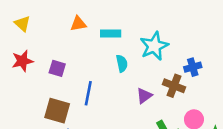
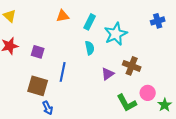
orange triangle: (78, 24) -> (63, 16), moved
cyan rectangle: (111, 34) -> (90, 22), moved, turned -63
blue cross: (193, 67) -> (158, 21), moved

